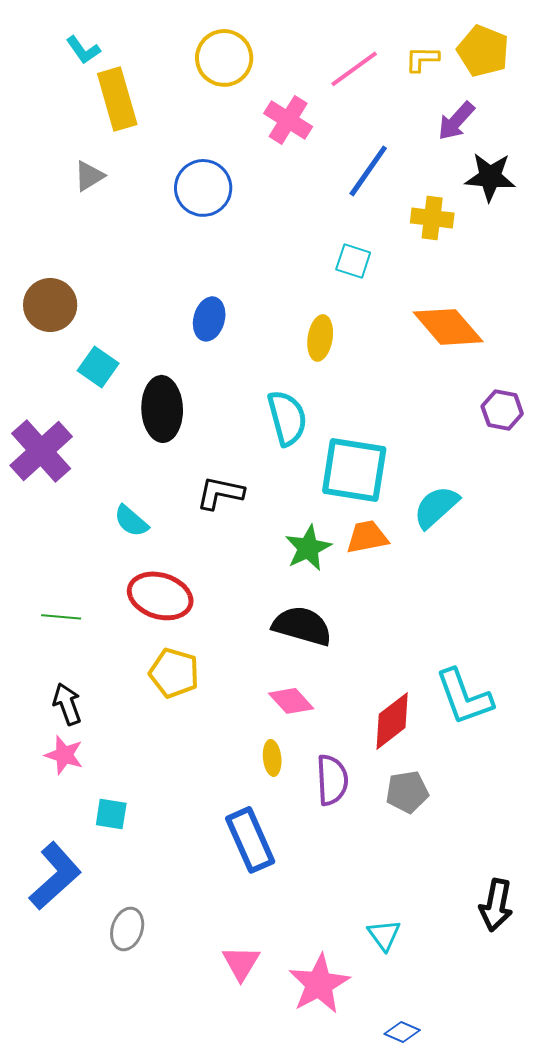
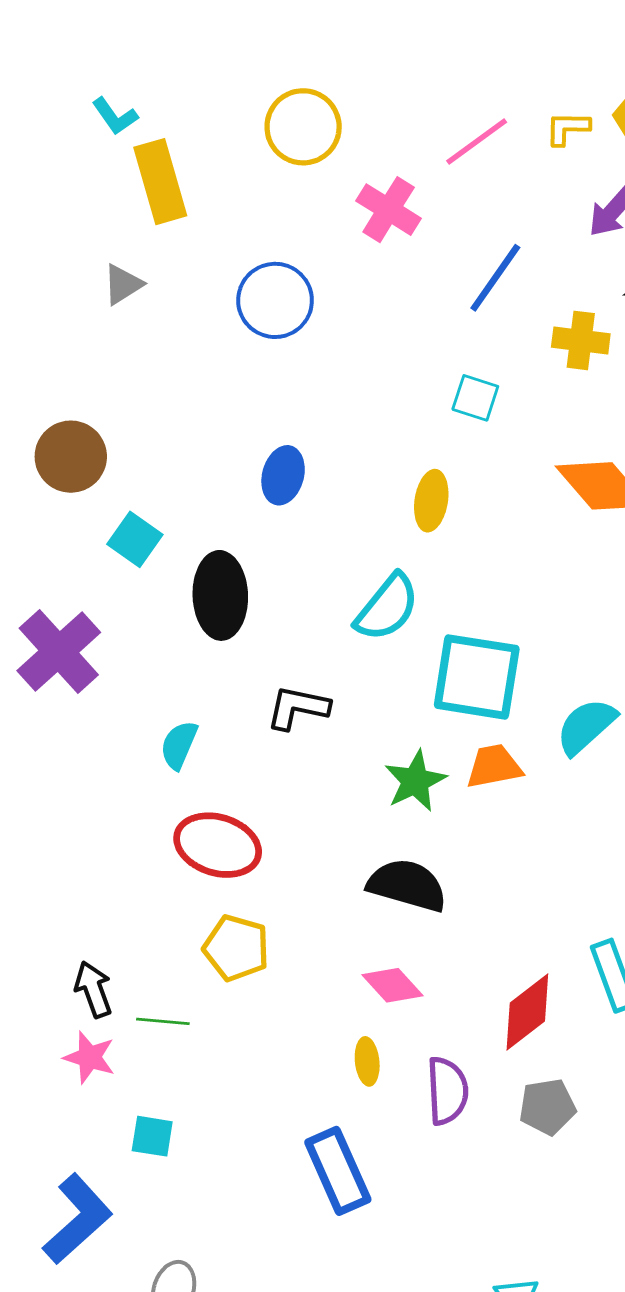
cyan semicircle: (287, 418) -> (387, 607), turned 54
cyan semicircle: (131, 521) -> (179, 745), turned 72
green line: (61, 617) -> (163, 1021), moved

